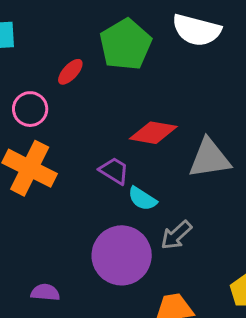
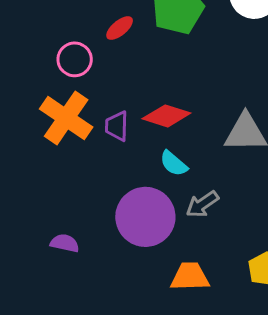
red diamond: (153, 133) -> (166, 116), moved
purple trapezoid: (114, 171) -> (117, 126), moved, turned -128

